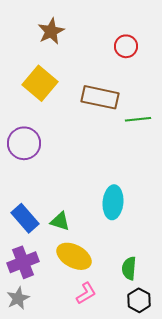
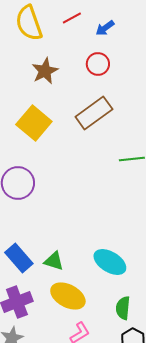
red circle: (126, 46) -> (98, 64), moved
brown rectangle: (100, 97) -> (94, 113), moved, turned -48
cyan ellipse: (113, 202) -> (110, 262), moved, turned -64

